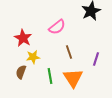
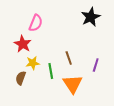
pink semicircle: (57, 27) -> (36, 23), moved, turned -30
green line: (50, 76) -> (51, 71), moved

